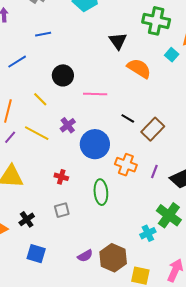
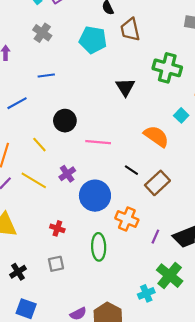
cyan square: (172, 55) -> (181, 115), moved
orange semicircle: (139, 68) -> (156, 136), moved
purple line: (154, 172) -> (155, 237), moved

